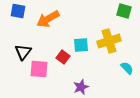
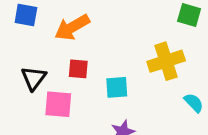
cyan square: (81, 45) -> (117, 87), moved
red square: (63, 57) -> (78, 69), moved, turned -32

